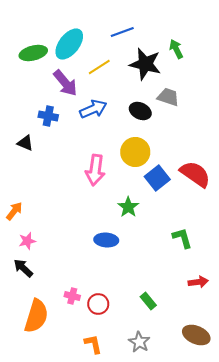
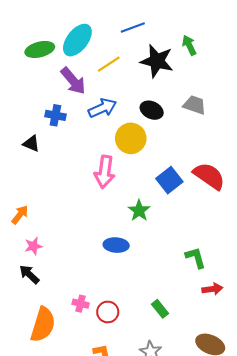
gray trapezoid: (168, 97) -> (195, 105), moved
yellow circle: (135, 152) -> (131, 138), moved
green L-shape: (182, 238) -> (196, 258), moved

